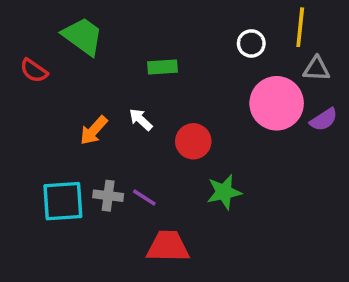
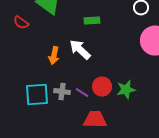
white arrow: (141, 120) -> (80, 50), size x1.6
orange arrow: (94, 130) -> (54, 56), turned -30
red circle: (193, 141) -> (102, 87), moved

